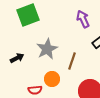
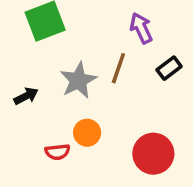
brown line: (72, 61) -> (118, 68), moved

